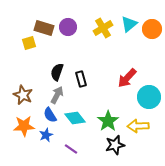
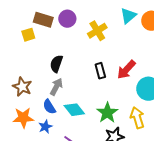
yellow cross: (103, 28) -> (97, 31), moved
black rectangle: (81, 79) -> (100, 71), moved
yellow arrow: (138, 126) -> (137, 118), turned 75

